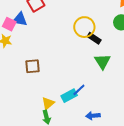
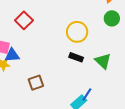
blue triangle: (20, 19) -> (12, 55), moved
black rectangle: (94, 38) -> (76, 57), moved

